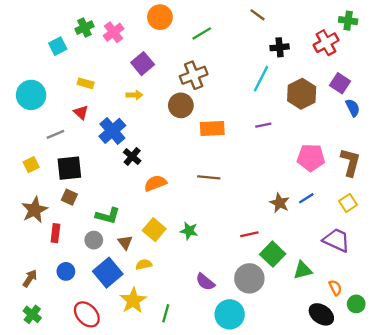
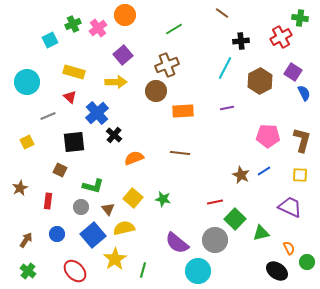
orange circle: (160, 17) -> (125, 15), moved
yellow rectangle: (86, 83) -> (74, 72), size x1.5
yellow arrow: (134, 95) -> (116, 82), size x1.5
black square: (69, 168) -> (74, 142), moved
yellow square: (348, 203) -> (300, 175), turned 35
brown star: (35, 210) -> (20, 188), moved, size x0.7
yellow semicircle: (144, 264) -> (124, 228), size x1.5
purple semicircle: (205, 282) -> (177, 243), size x1.4

